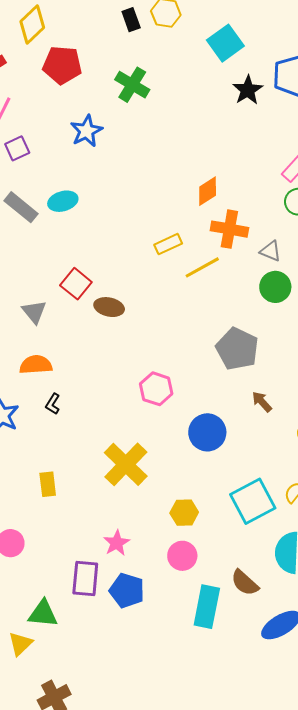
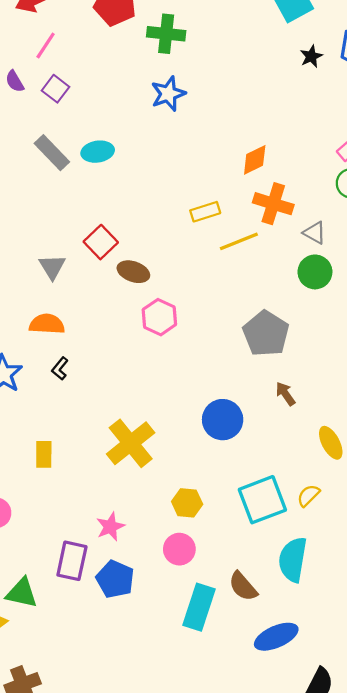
green cross: (132, 85) -> (166, 34), moved, turned -32
black star: (248, 90) -> (311, 56), size x0.7
blue star: (86, 131) -> (168, 94), moved
purple square: (17, 148) -> (55, 89), turned -35
pink hexagon: (156, 389) -> (159, 317), moved

